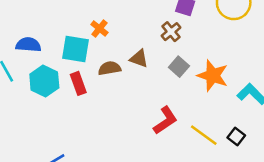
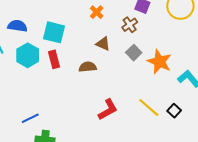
orange cross: (99, 29) -> (97, 12), moved
brown semicircle: (109, 68) -> (88, 67), moved
red L-shape: (165, 120) -> (108, 110), moved

